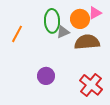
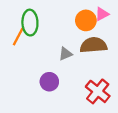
green ellipse: (52, 21) -> (30, 23), moved
gray triangle: (63, 32) -> (65, 54), moved

